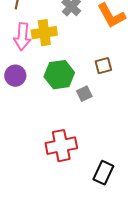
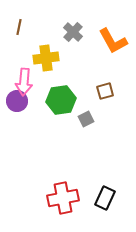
pink arrow: (22, 37) -> (24, 82), moved
red cross: (61, 146) -> (63, 198), moved

